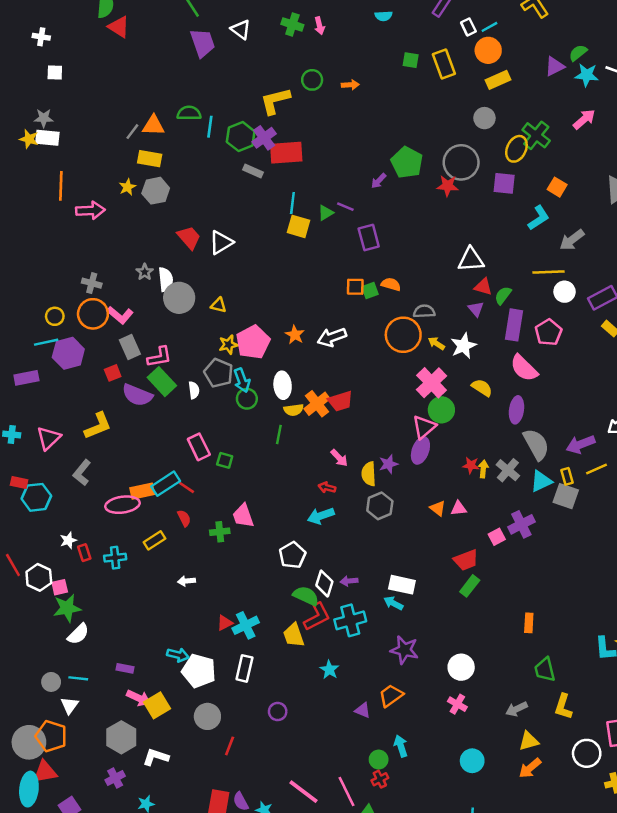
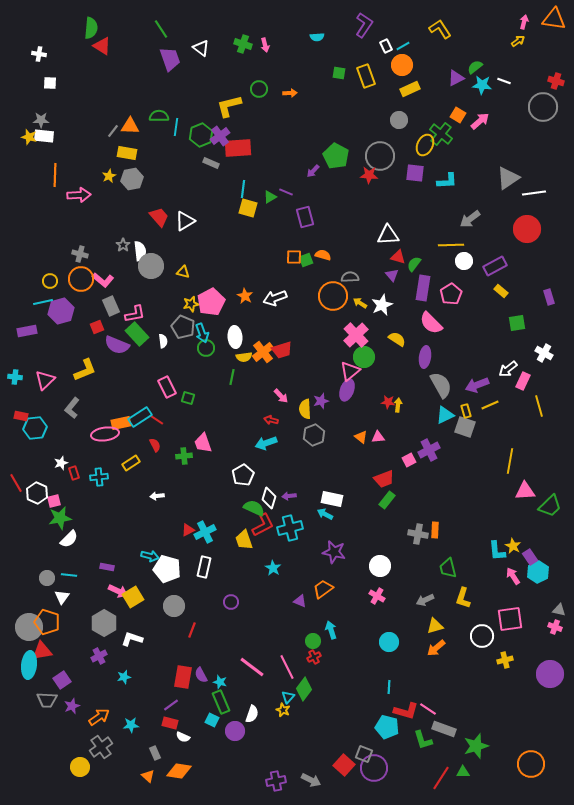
orange square: (557, 187) -> (458, 115), moved
cyan L-shape: (539, 218) -> (447, 181), moved, turned 30
gray cross: (508, 470) -> (418, 534), moved, turned -30

